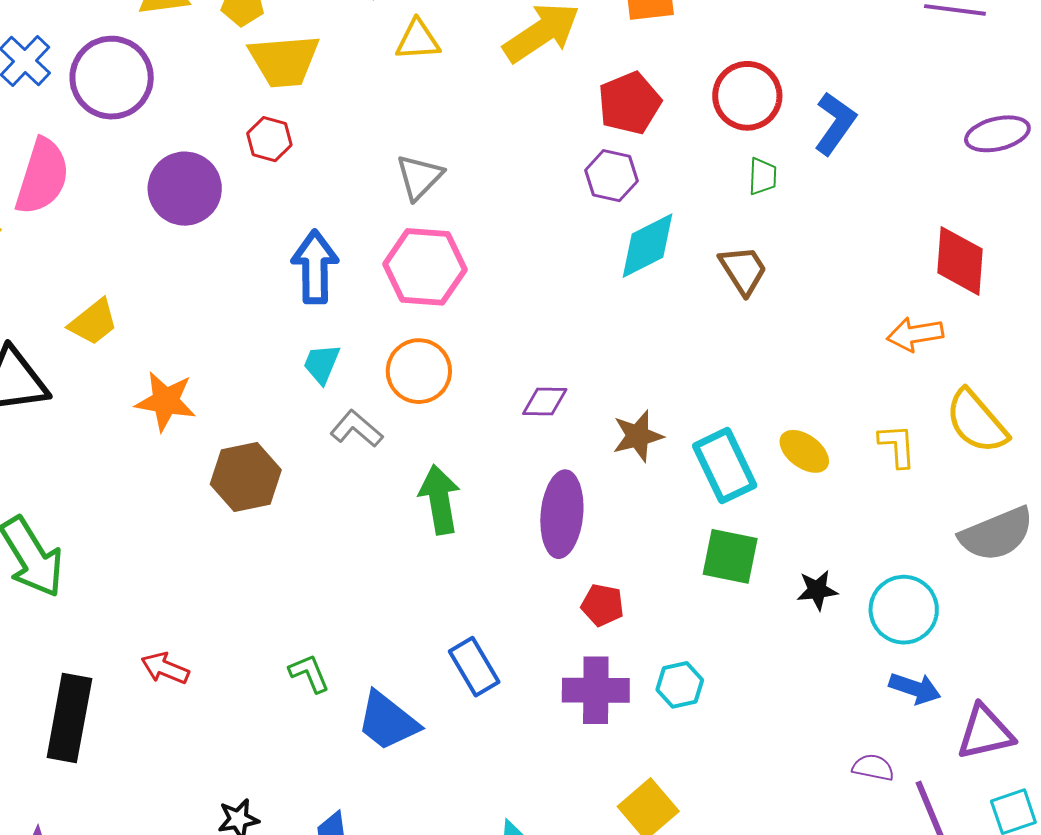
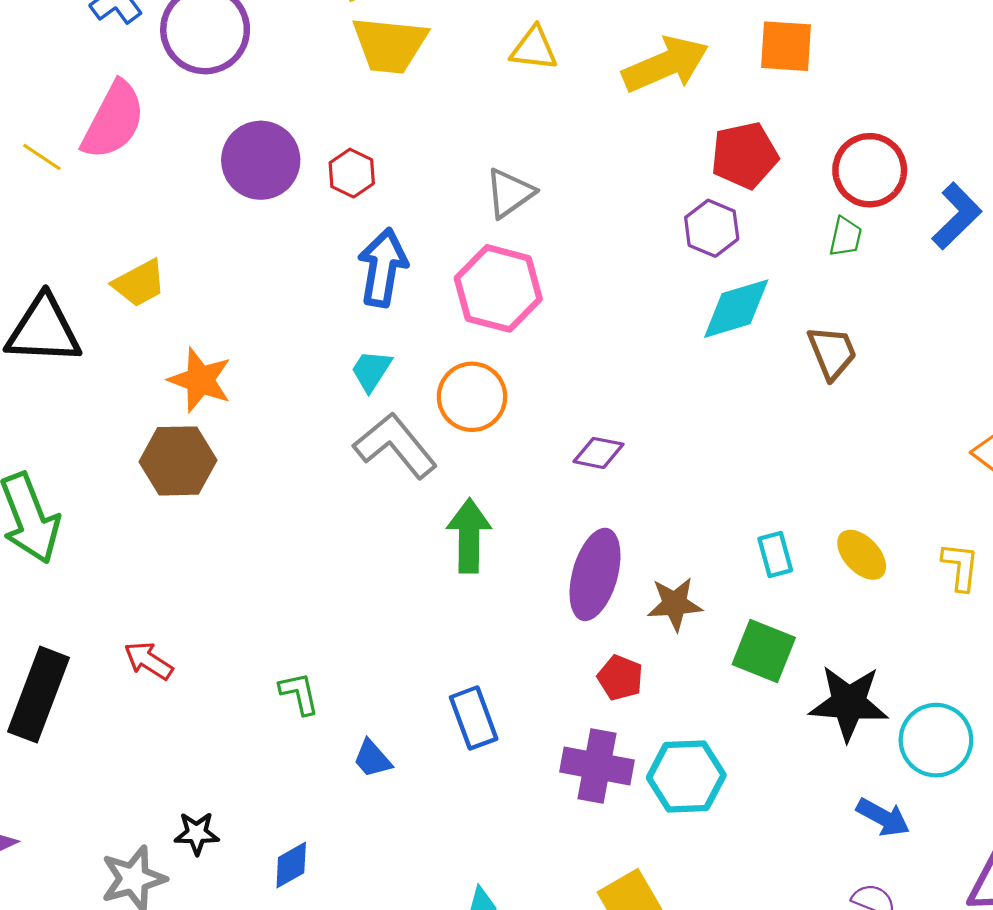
red hexagon: (269, 139) -> (352, 173), moved
green trapezoid: (763, 176) -> (845, 237), moved
gray L-shape: (356, 429) -> (395, 446), size x1.5
brown star: (638, 436) -> (675, 604), moved
cyan rectangle: (725, 466) -> (775, 554), size x0.6
brown hexagon: (246, 477) -> (178, 461), moved
black star: (817, 590) -> (849, 703), size x1.8
cyan hexagon: (680, 685) -> (686, 776), size x1.5
blue arrow: (915, 688) -> (883, 817), moved
blue trapezoid: (388, 721) -> (372, 759), size x0.6

